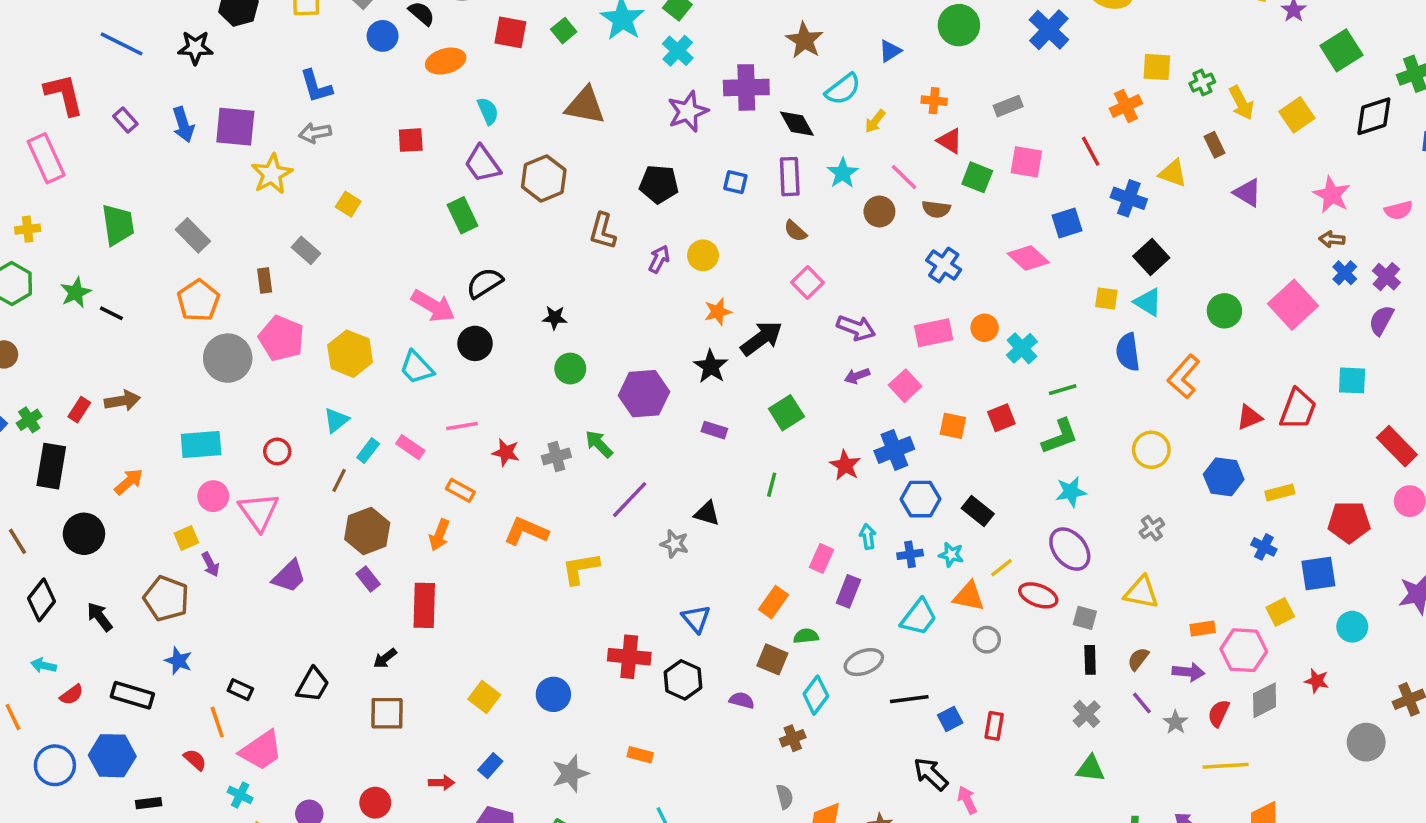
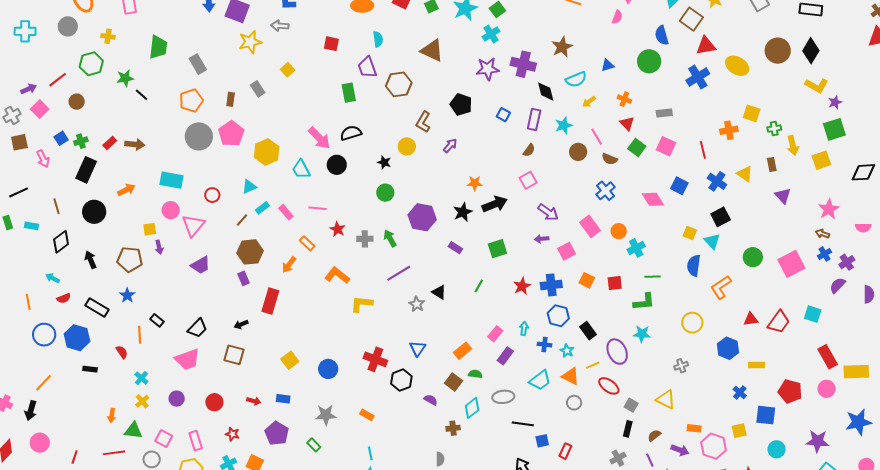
green square: (1341, 50) -> (834, 129), moved
blue square: (1067, 223) -> (679, 186), turned 30
brown semicircle: (795, 231) -> (529, 150), turned -112
yellow circle: (703, 255) -> (407, 146), moved
pink rectangle: (934, 333) -> (590, 226), turned 50
purple ellipse: (1070, 549) -> (617, 352), moved
brown pentagon: (166, 599) -> (130, 259), turned -30
pink trapezoid: (261, 750) -> (187, 359), moved
blue rectangle: (490, 766) -> (283, 399), turned 40

